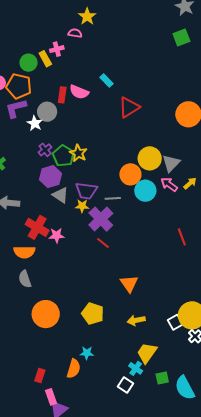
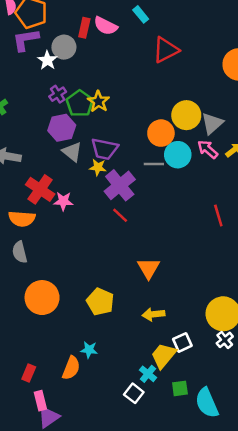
gray line: (113, 198) -> (154, 164), moved
white square: (175, 322) -> (182, 342), moved

